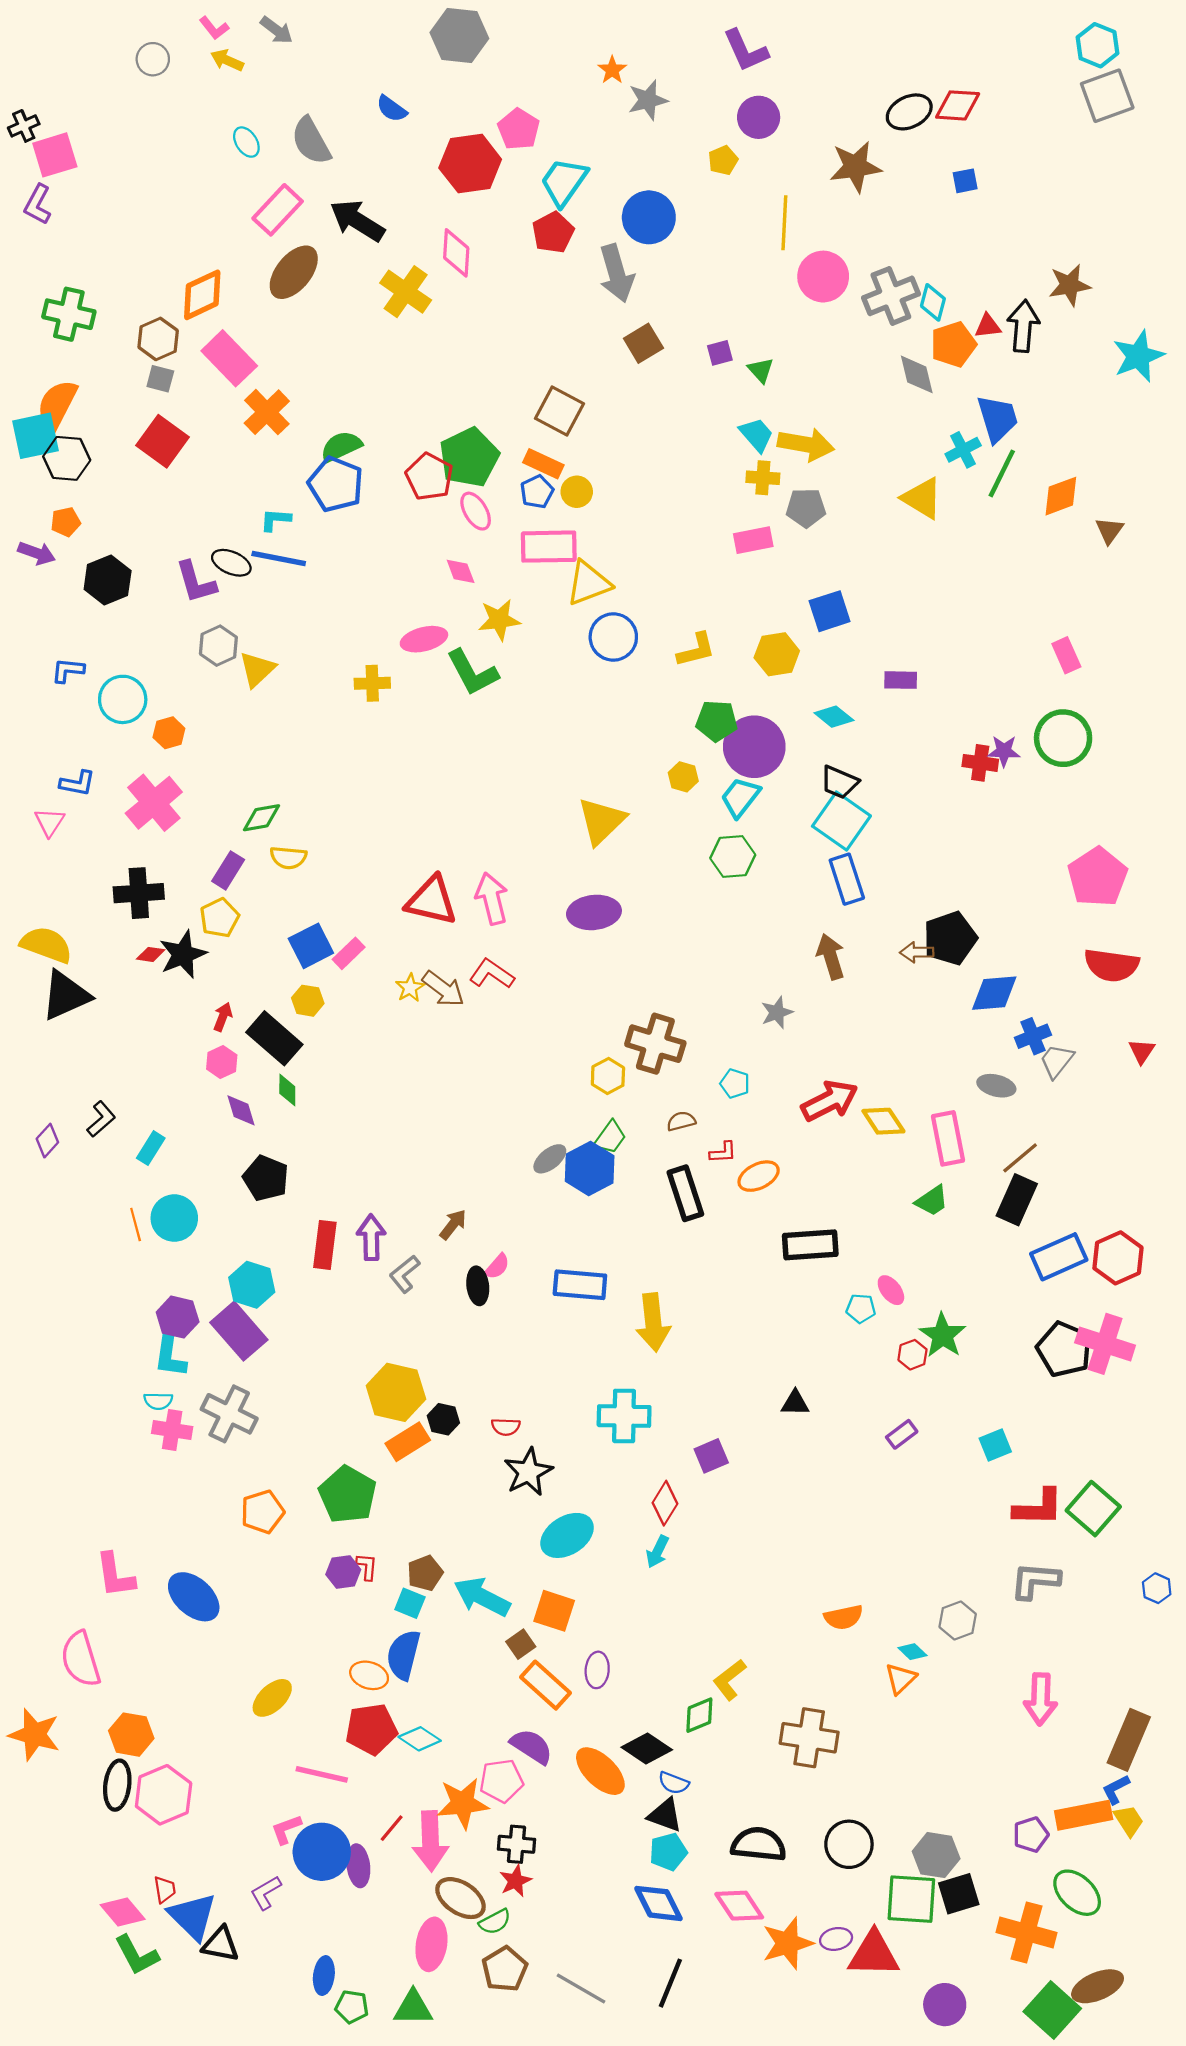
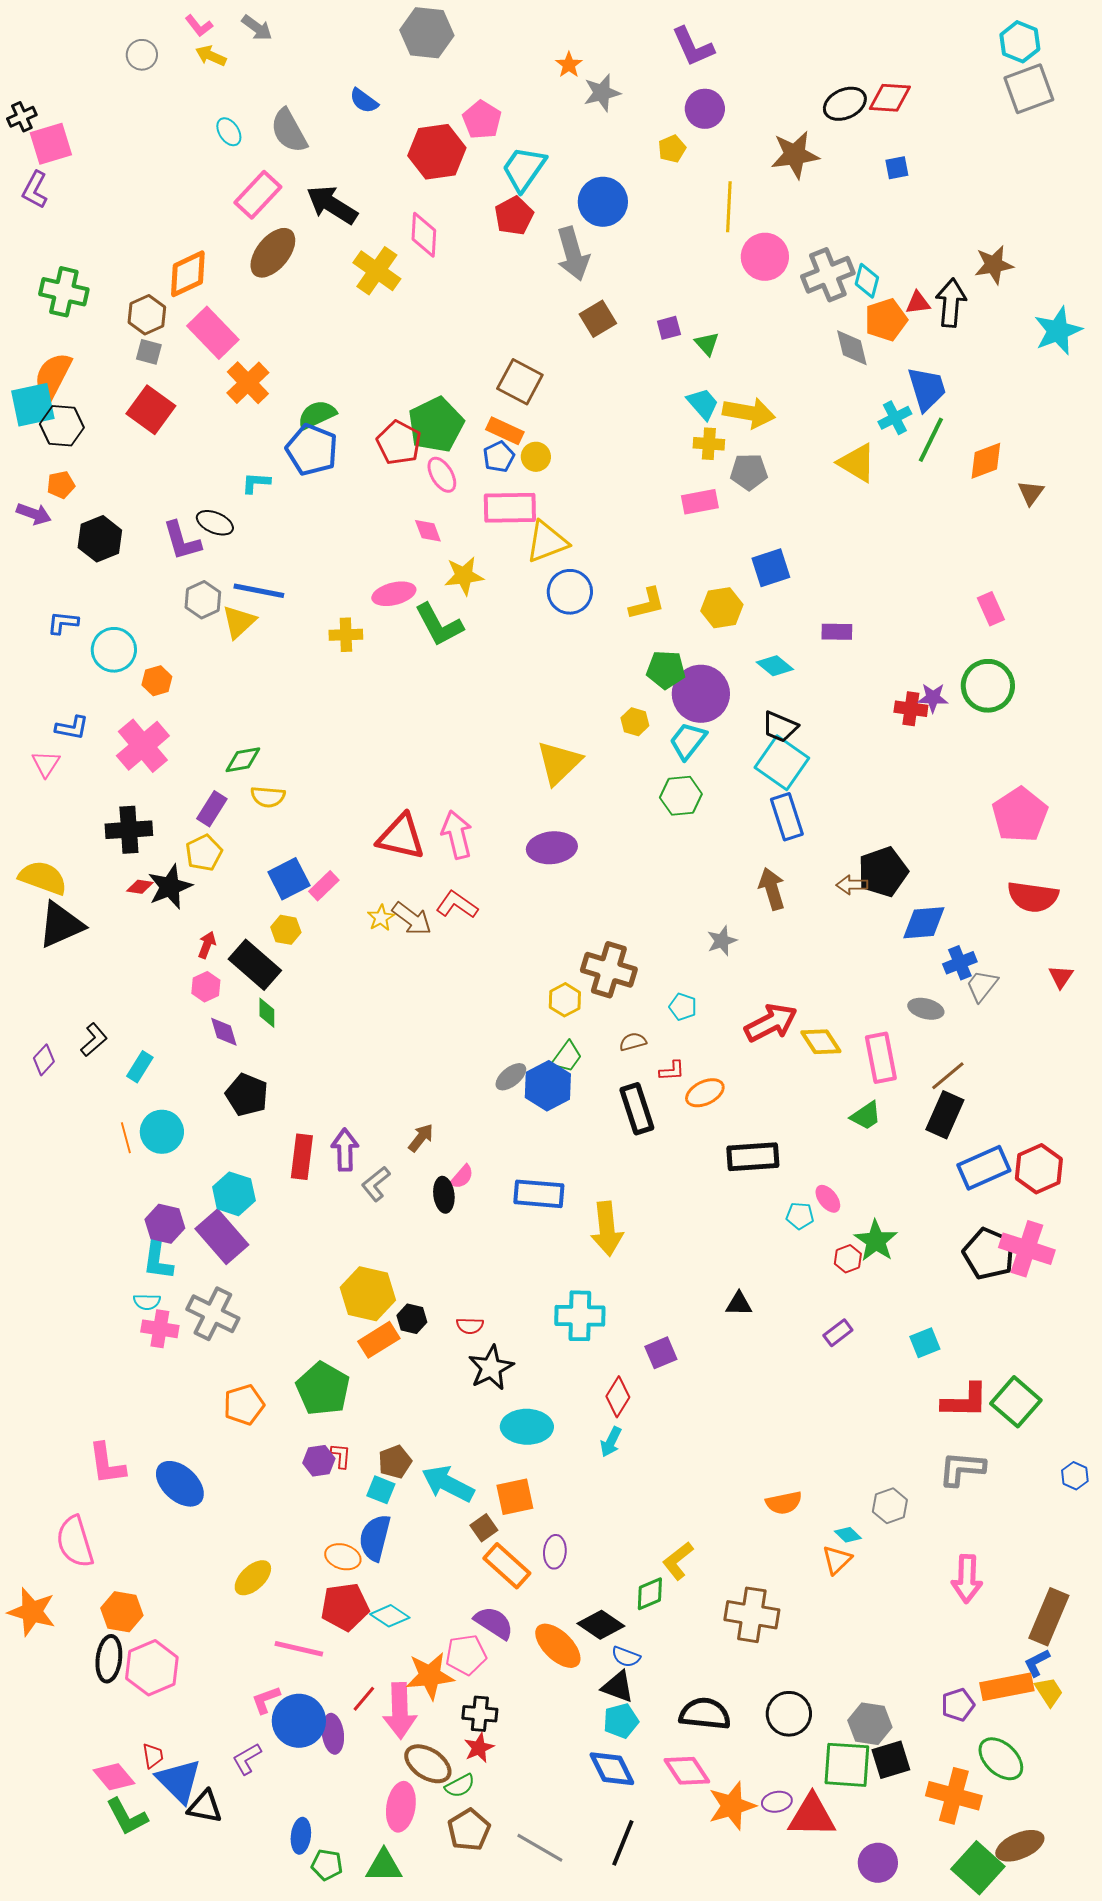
blue line: (279, 558) -> (259, 591), moved
cyan ellipse: (567, 1535) -> (527, 1427), turned 33
orange square: (554, 1611) -> (515, 1497), turned -30

